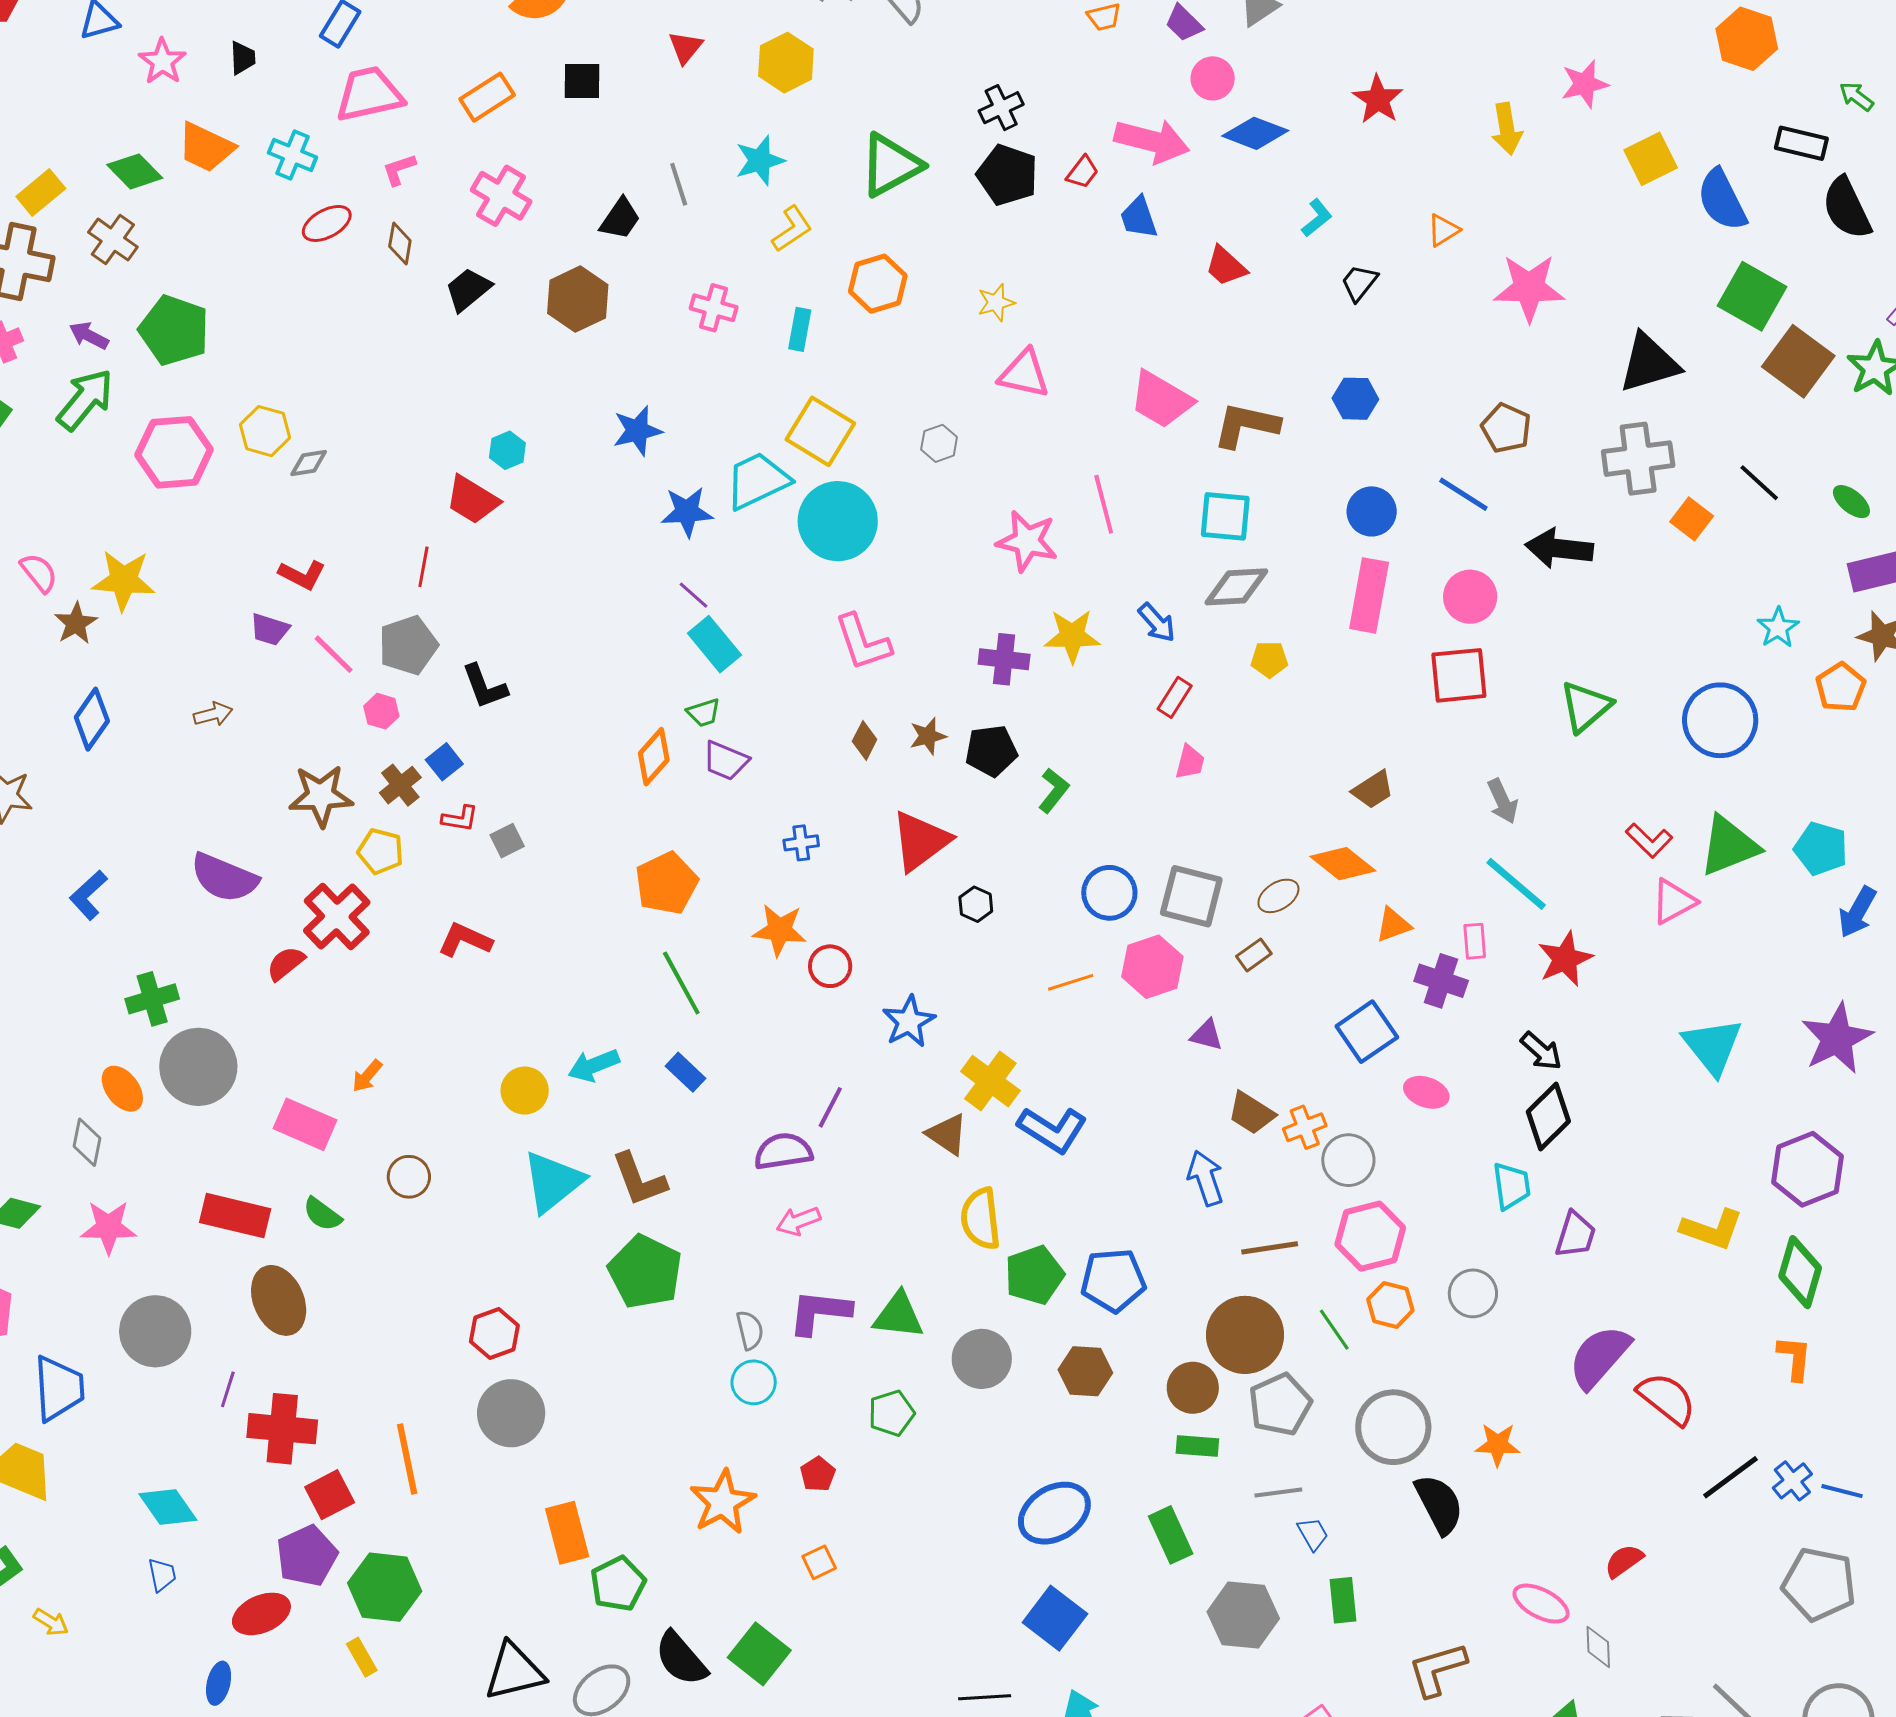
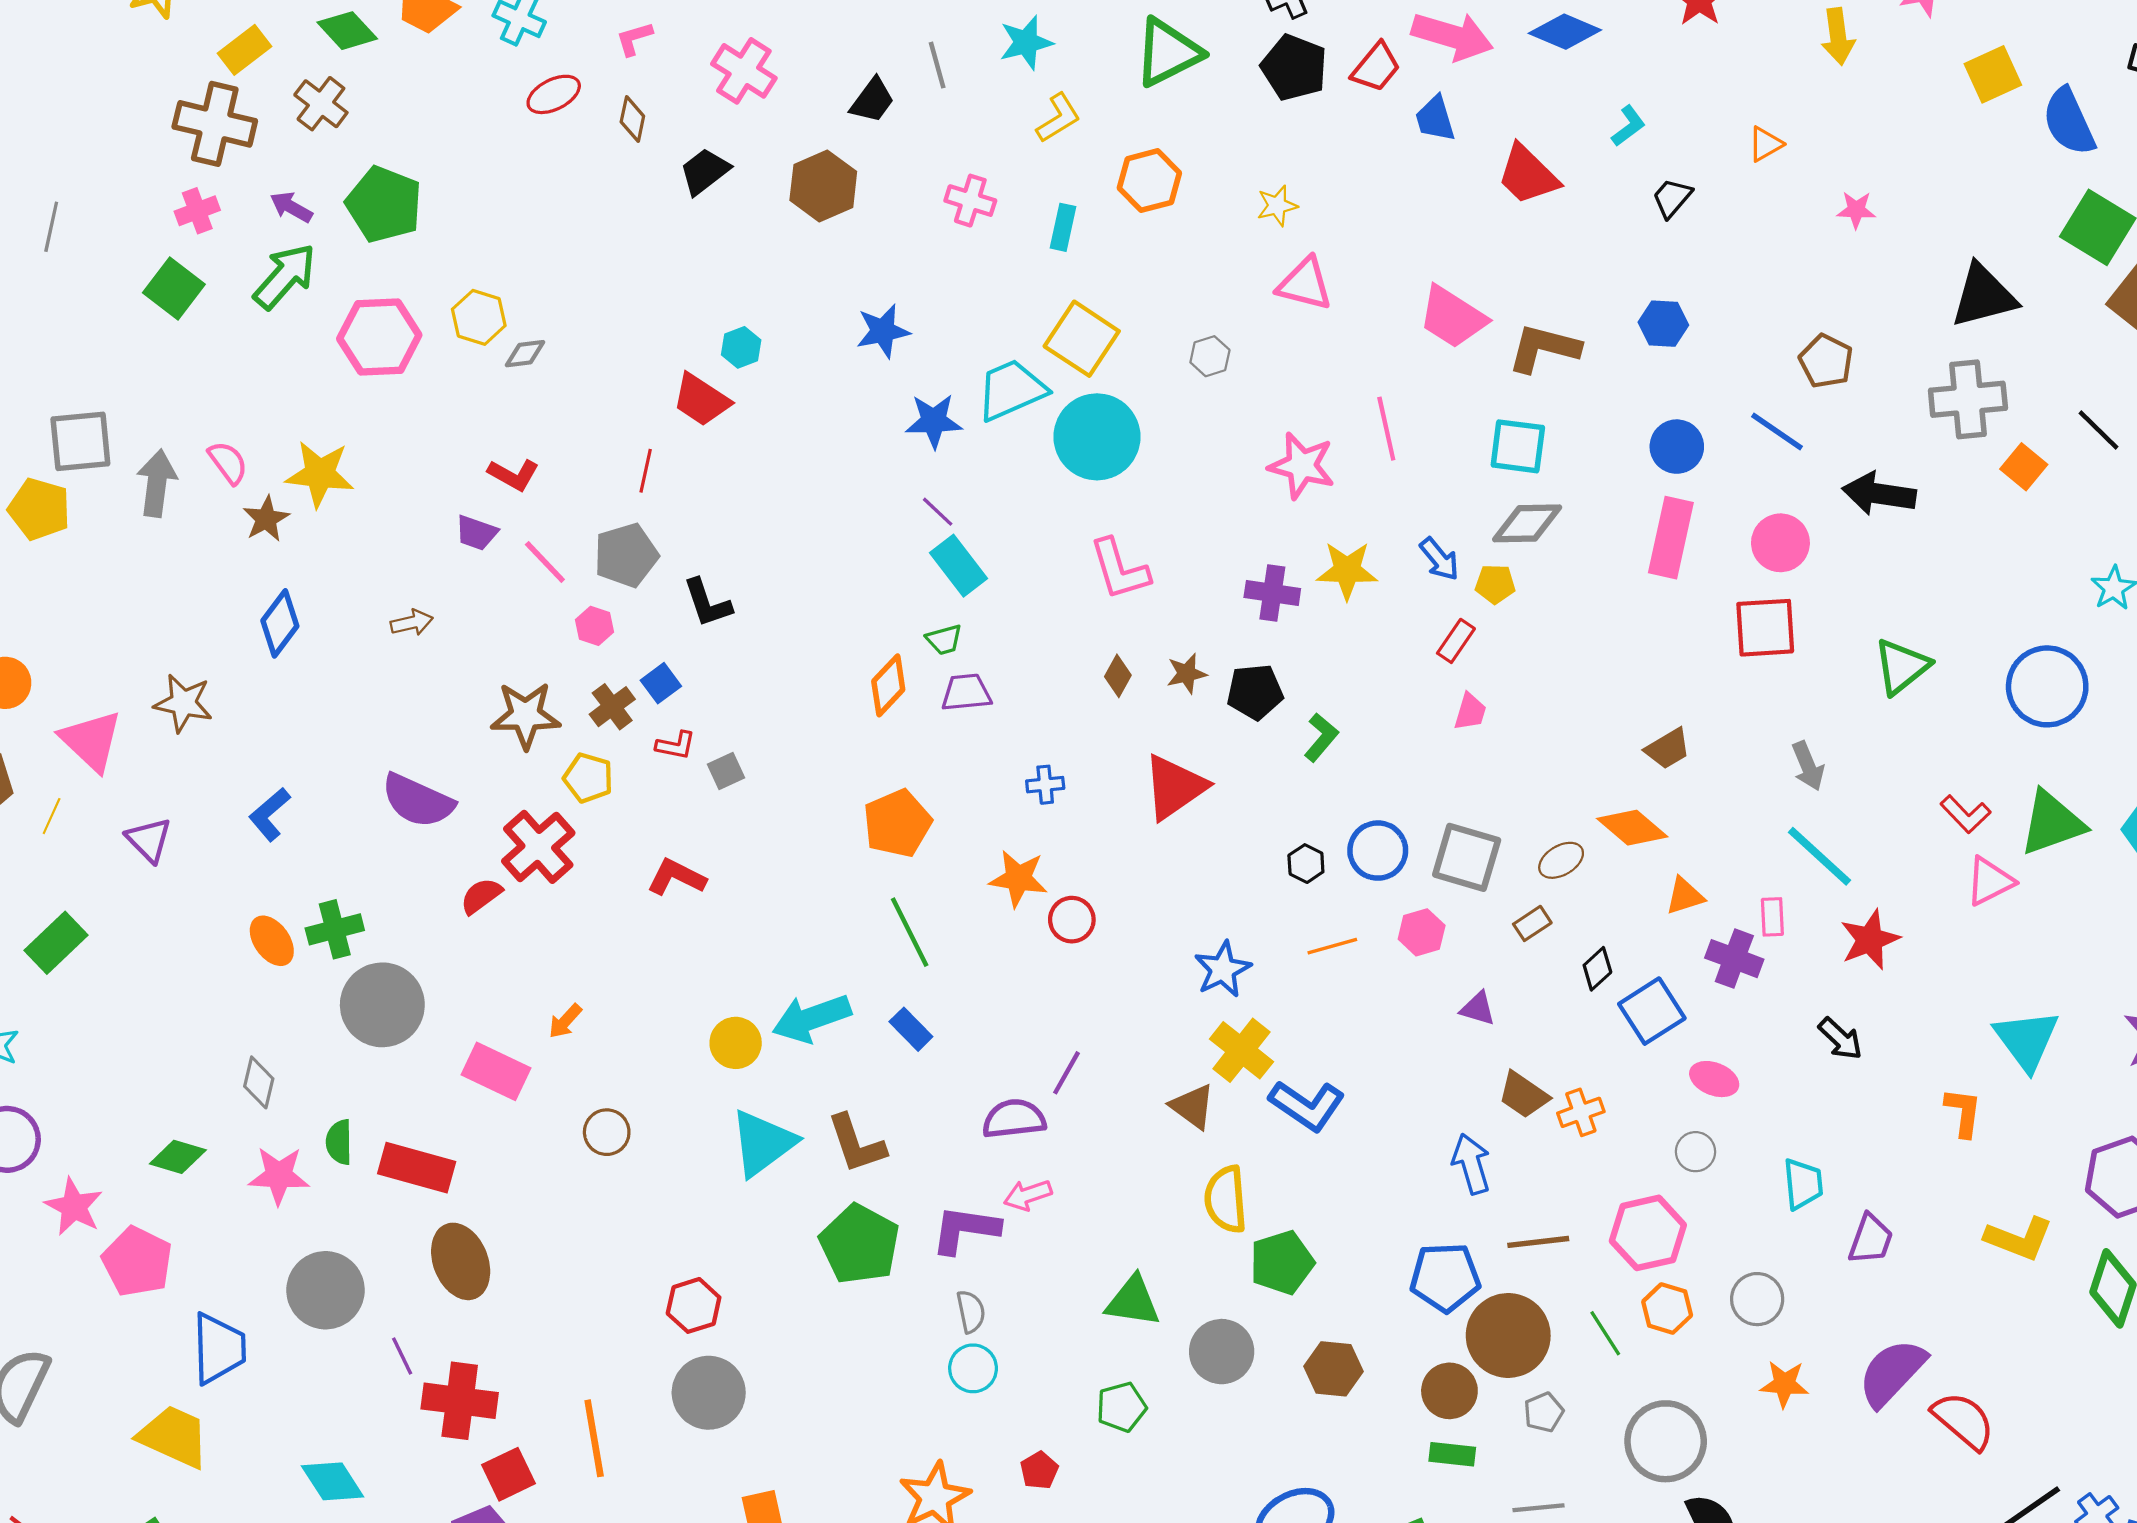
red trapezoid: (1083, 172) -> (1376, 67), size x1.4
red trapezoid: (1226, 266) -> (1528, 175), size x1.4
pink star: (1529, 288) -> (1856, 210), size x0.5
yellow pentagon: (1269, 659) -> (1495, 584), moved
purple trapezoid: (726, 761) -> (966, 693), turned 150
black hexagon: (976, 904) -> (1306, 864), moved
pink hexagon: (1152, 967) -> (1422, 932), size x0.7
blue star: (909, 1022) -> (1223, 969), moved
cyan arrow: (594, 1065) -> (812, 1018), size x1.4
orange ellipse: (122, 1089) -> (272, 941), moved
black diamond: (1548, 1116) -> (1597, 969), moved, size x0.6
gray circle: (1348, 1160) -> (1696, 1152), moved, size x0.7
green semicircle: (322, 1214) -> (339, 1142), moved, turned 51
blue pentagon: (1113, 1280) -> (1445, 1277), moved
purple L-shape: (820, 1312) -> (965, 1229), moved
orange L-shape: (1795, 1358) -> (1963, 1112), moved
purple line: (228, 1389) -> (402, 1356), turned -45
gray pentagon: (1280, 1404) -> (1544, 1412), size x0.6
orange star: (1498, 1445) -> (1784, 1384), moved

